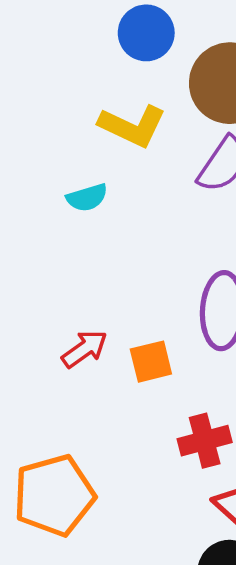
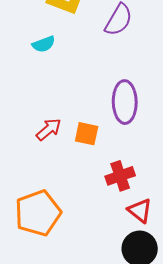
orange square: (151, 362) -> (87, 134), turned 30

